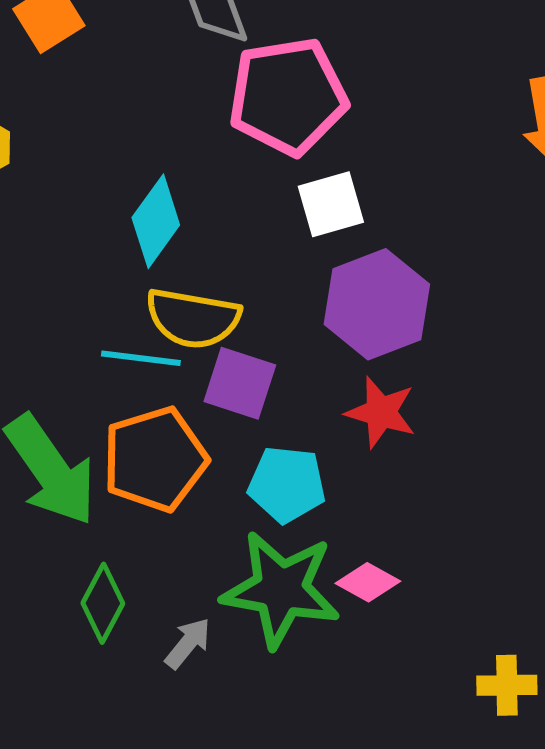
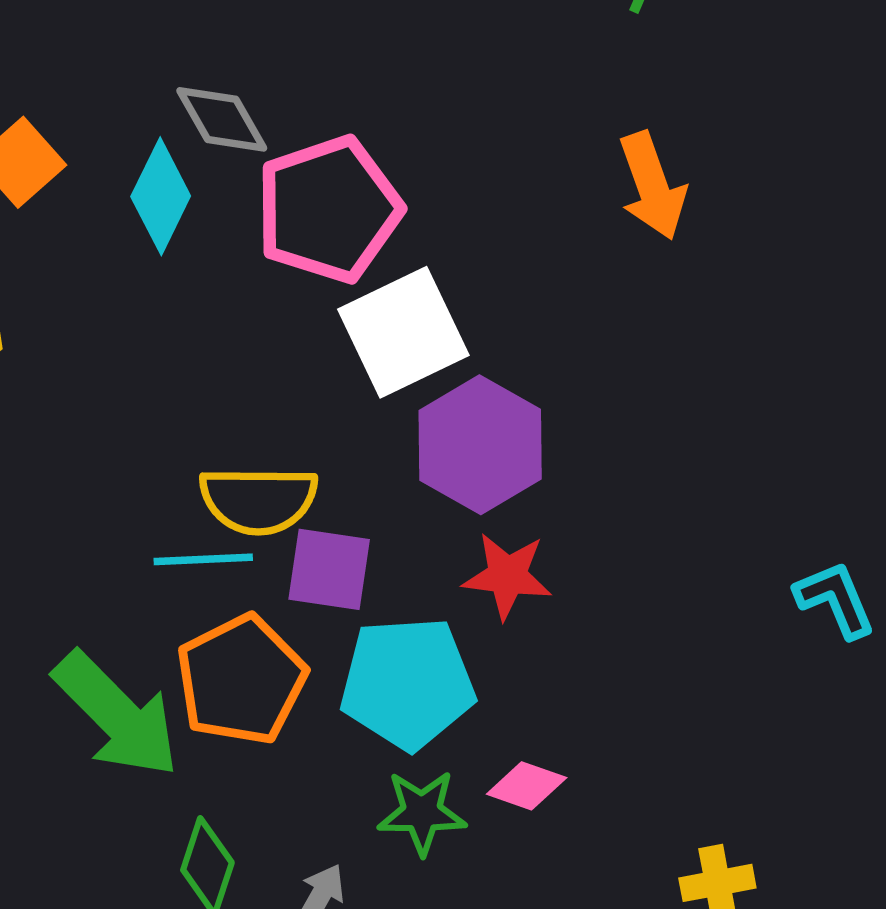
white square: (331, 204) -> (403, 332), size x1.5
cyan diamond: (156, 221) -> (161, 196), moved
cyan pentagon: (287, 484) -> (407, 683), size x1.4
green star: (281, 589) -> (422, 812), size x0.6

